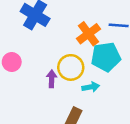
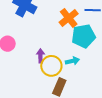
yellow circle: (71, 67) -> (51, 66), moved

